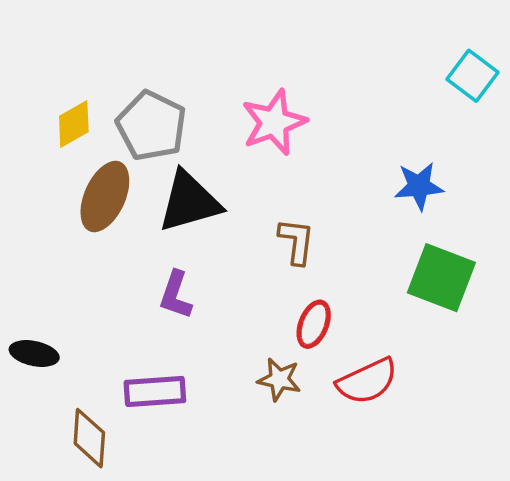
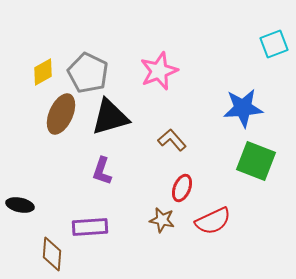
cyan square: (472, 76) -> (274, 44), turned 32
blue star: (419, 186) -> (243, 108), size x1.4
brown L-shape: (296, 241) -> (172, 140), turned -48

